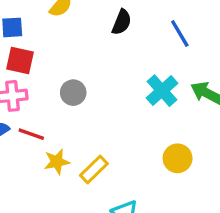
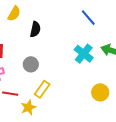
black semicircle: (122, 22) -> (35, 29), moved
yellow rectangle: (94, 170) -> (42, 89), moved

